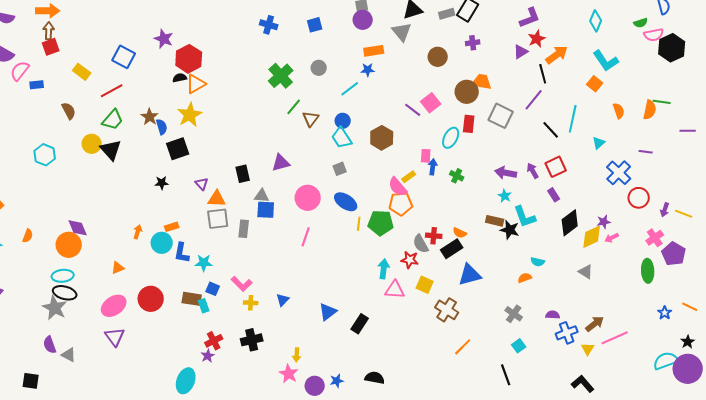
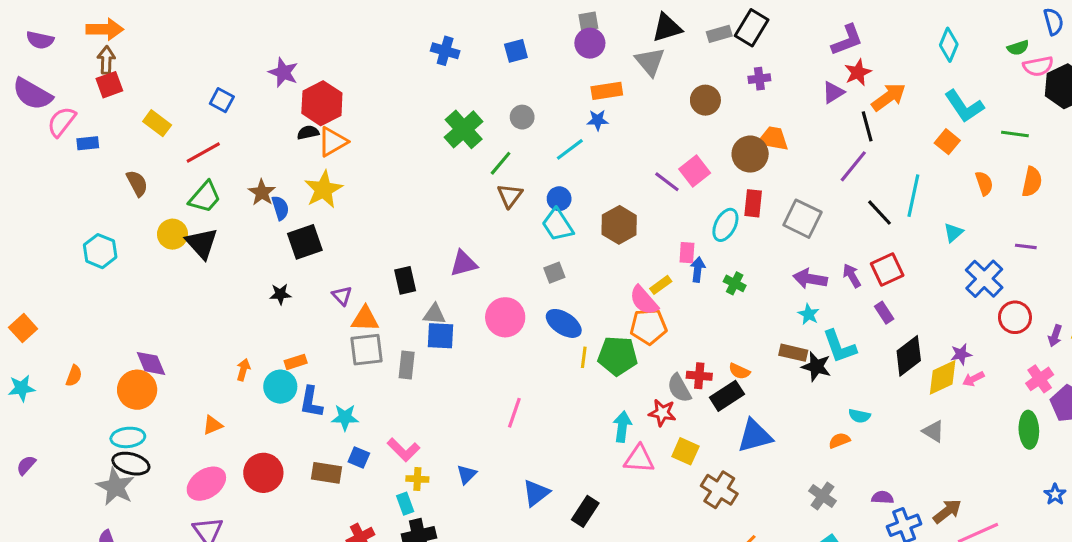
blue square: (124, 57) -> (222, 100), size x0.7
green line: (662, 102) -> (1015, 134), moved
green line: (294, 107) -> (501, 163), moved
gray square: (501, 116) -> (802, 219), moved
pink line: (306, 237) -> (514, 413), moved
cyan rectangle: (204, 306) -> (405, 504), moved

